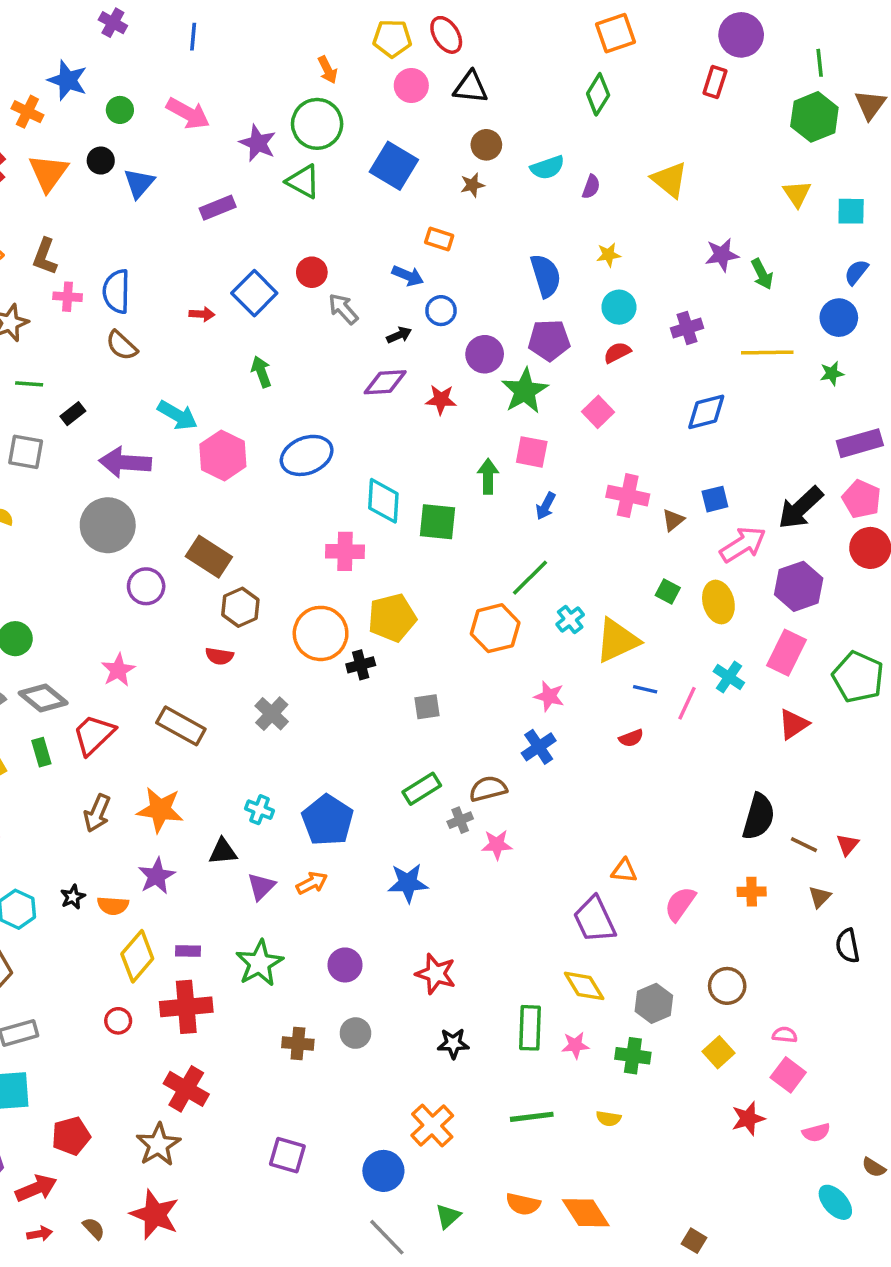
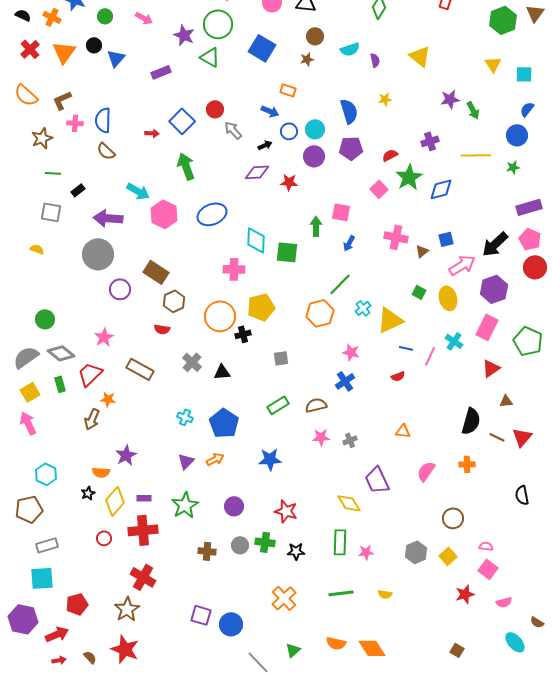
pink arrow: (188, 113) -> (144, 18), size x0.7
purple semicircle: (591, 187) -> (375, 60), turned -32
brown L-shape: (45, 257) -> (62, 100), turned 45
cyan circle: (619, 307) -> (315, 129), moved
green arrow: (261, 372) -> (186, 166), size x1.5
green star: (525, 391) -> (409, 177), moved
orange star: (160, 810) -> (108, 399), moved, size x0.6
gray cross: (460, 820) -> (350, 440), moved
red triangle: (848, 845) -> (522, 437), size x1.5
black triangle: (223, 852) -> (222, 372), moved
orange triangle: (624, 871) -> (403, 431), moved
black star: (73, 897) -> (88, 493), moved
brown triangle: (820, 897) -> (506, 401), moved, turned 40
yellow diamond: (584, 986) -> (349, 503), moved
gray hexagon: (654, 1003) -> (416, 552), moved
green cross: (633, 1056) -> (265, 542), moved
blue circle: (383, 1171) -> (231, 624), moved
brown square: (694, 1241) -> (457, 650), moved

